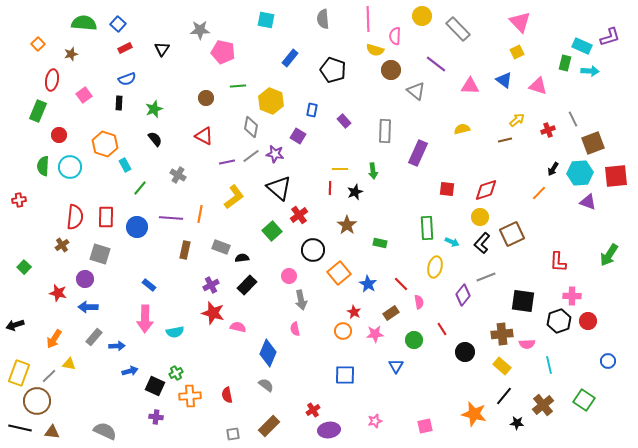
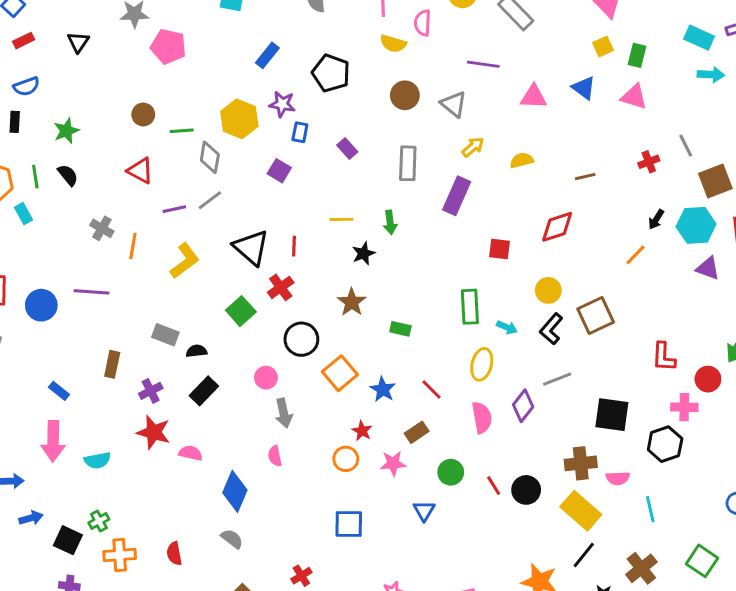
green rectangle: (565, 63) -> (637, 55), moved
purple line: (436, 64) -> (483, 64), turned -30
brown circle: (391, 70) -> (405, 95), moved
green line: (238, 86) -> (182, 131), moved
yellow arrow: (517, 120) -> (473, 147), moved
purple star: (275, 154) -> (282, 104), moved
green line: (140, 188) -> (35, 177), moved, turned -49
red line: (330, 188) -> (294, 246), moved
red diamond: (486, 190) -> (557, 227), moved
orange line: (200, 214) -> (133, 246), moved
brown rectangle: (185, 250) -> (112, 364), moved
pink semicircle: (419, 302) -> (482, 418), moved, size x1.5
red circle: (588, 321) -> (708, 379), moved
red line: (442, 329) -> (494, 486), moved
yellow rectangle: (502, 366) -> (581, 511), size x1.5

